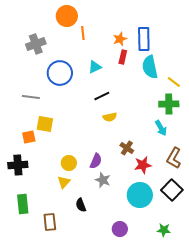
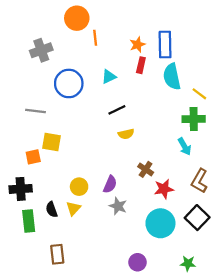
green rectangle: (23, 204) -> (29, 221), moved
black semicircle: (81, 205) -> (52, 210), moved

